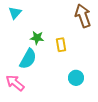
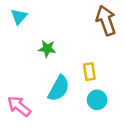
yellow rectangle: (61, 45) -> (89, 72), moved
cyan semicircle: (28, 59) -> (59, 88), moved

